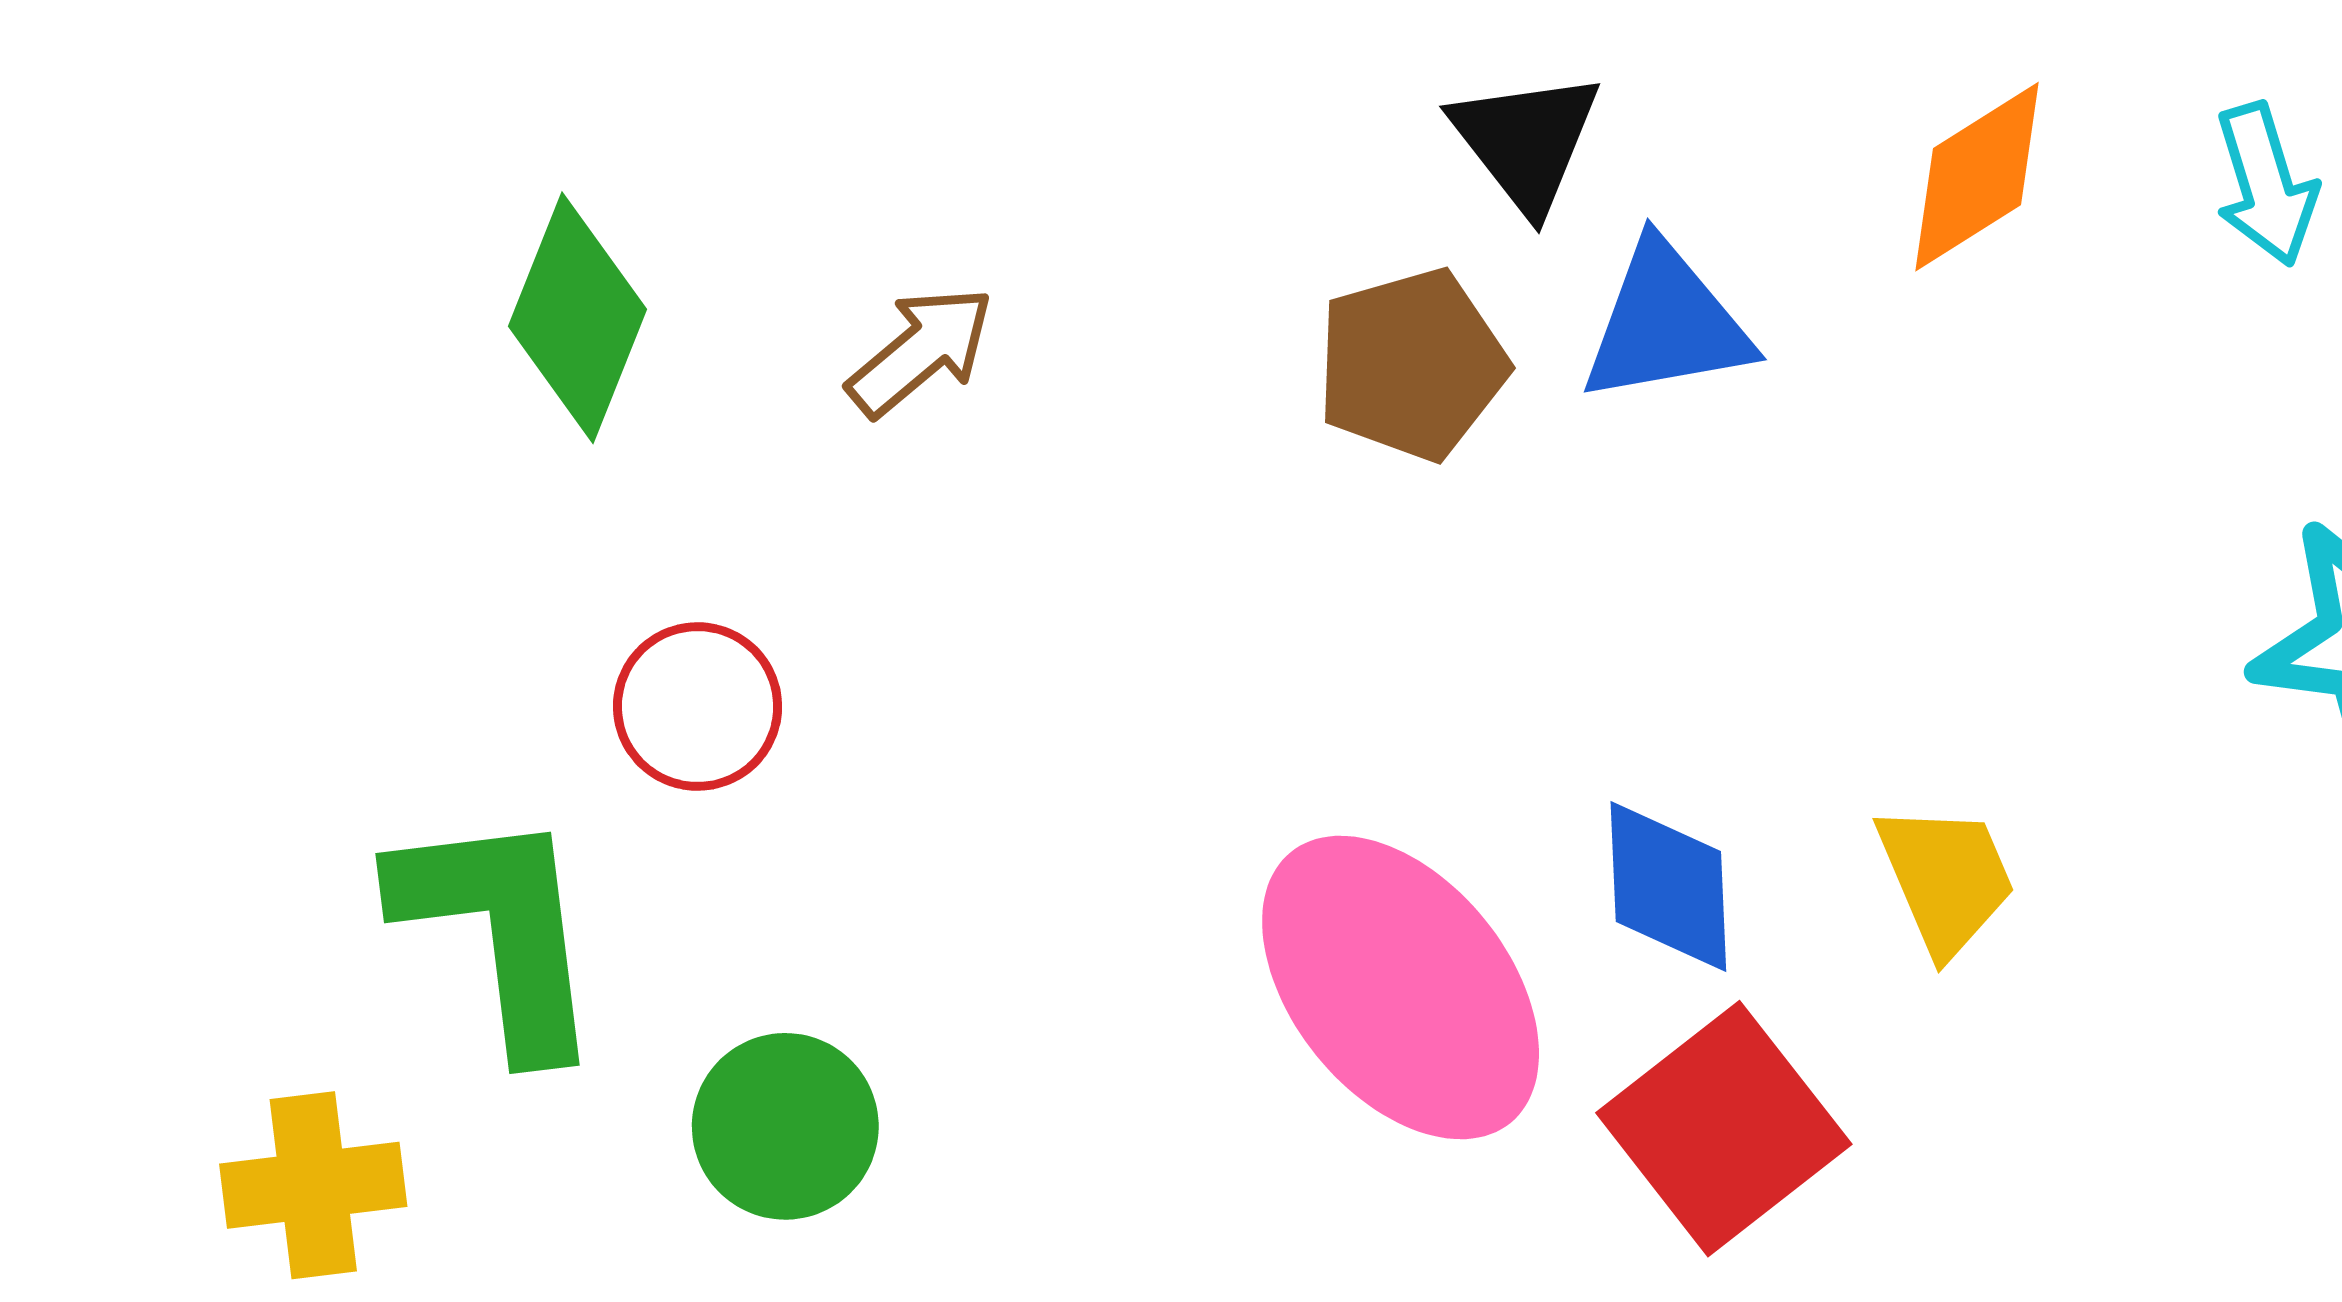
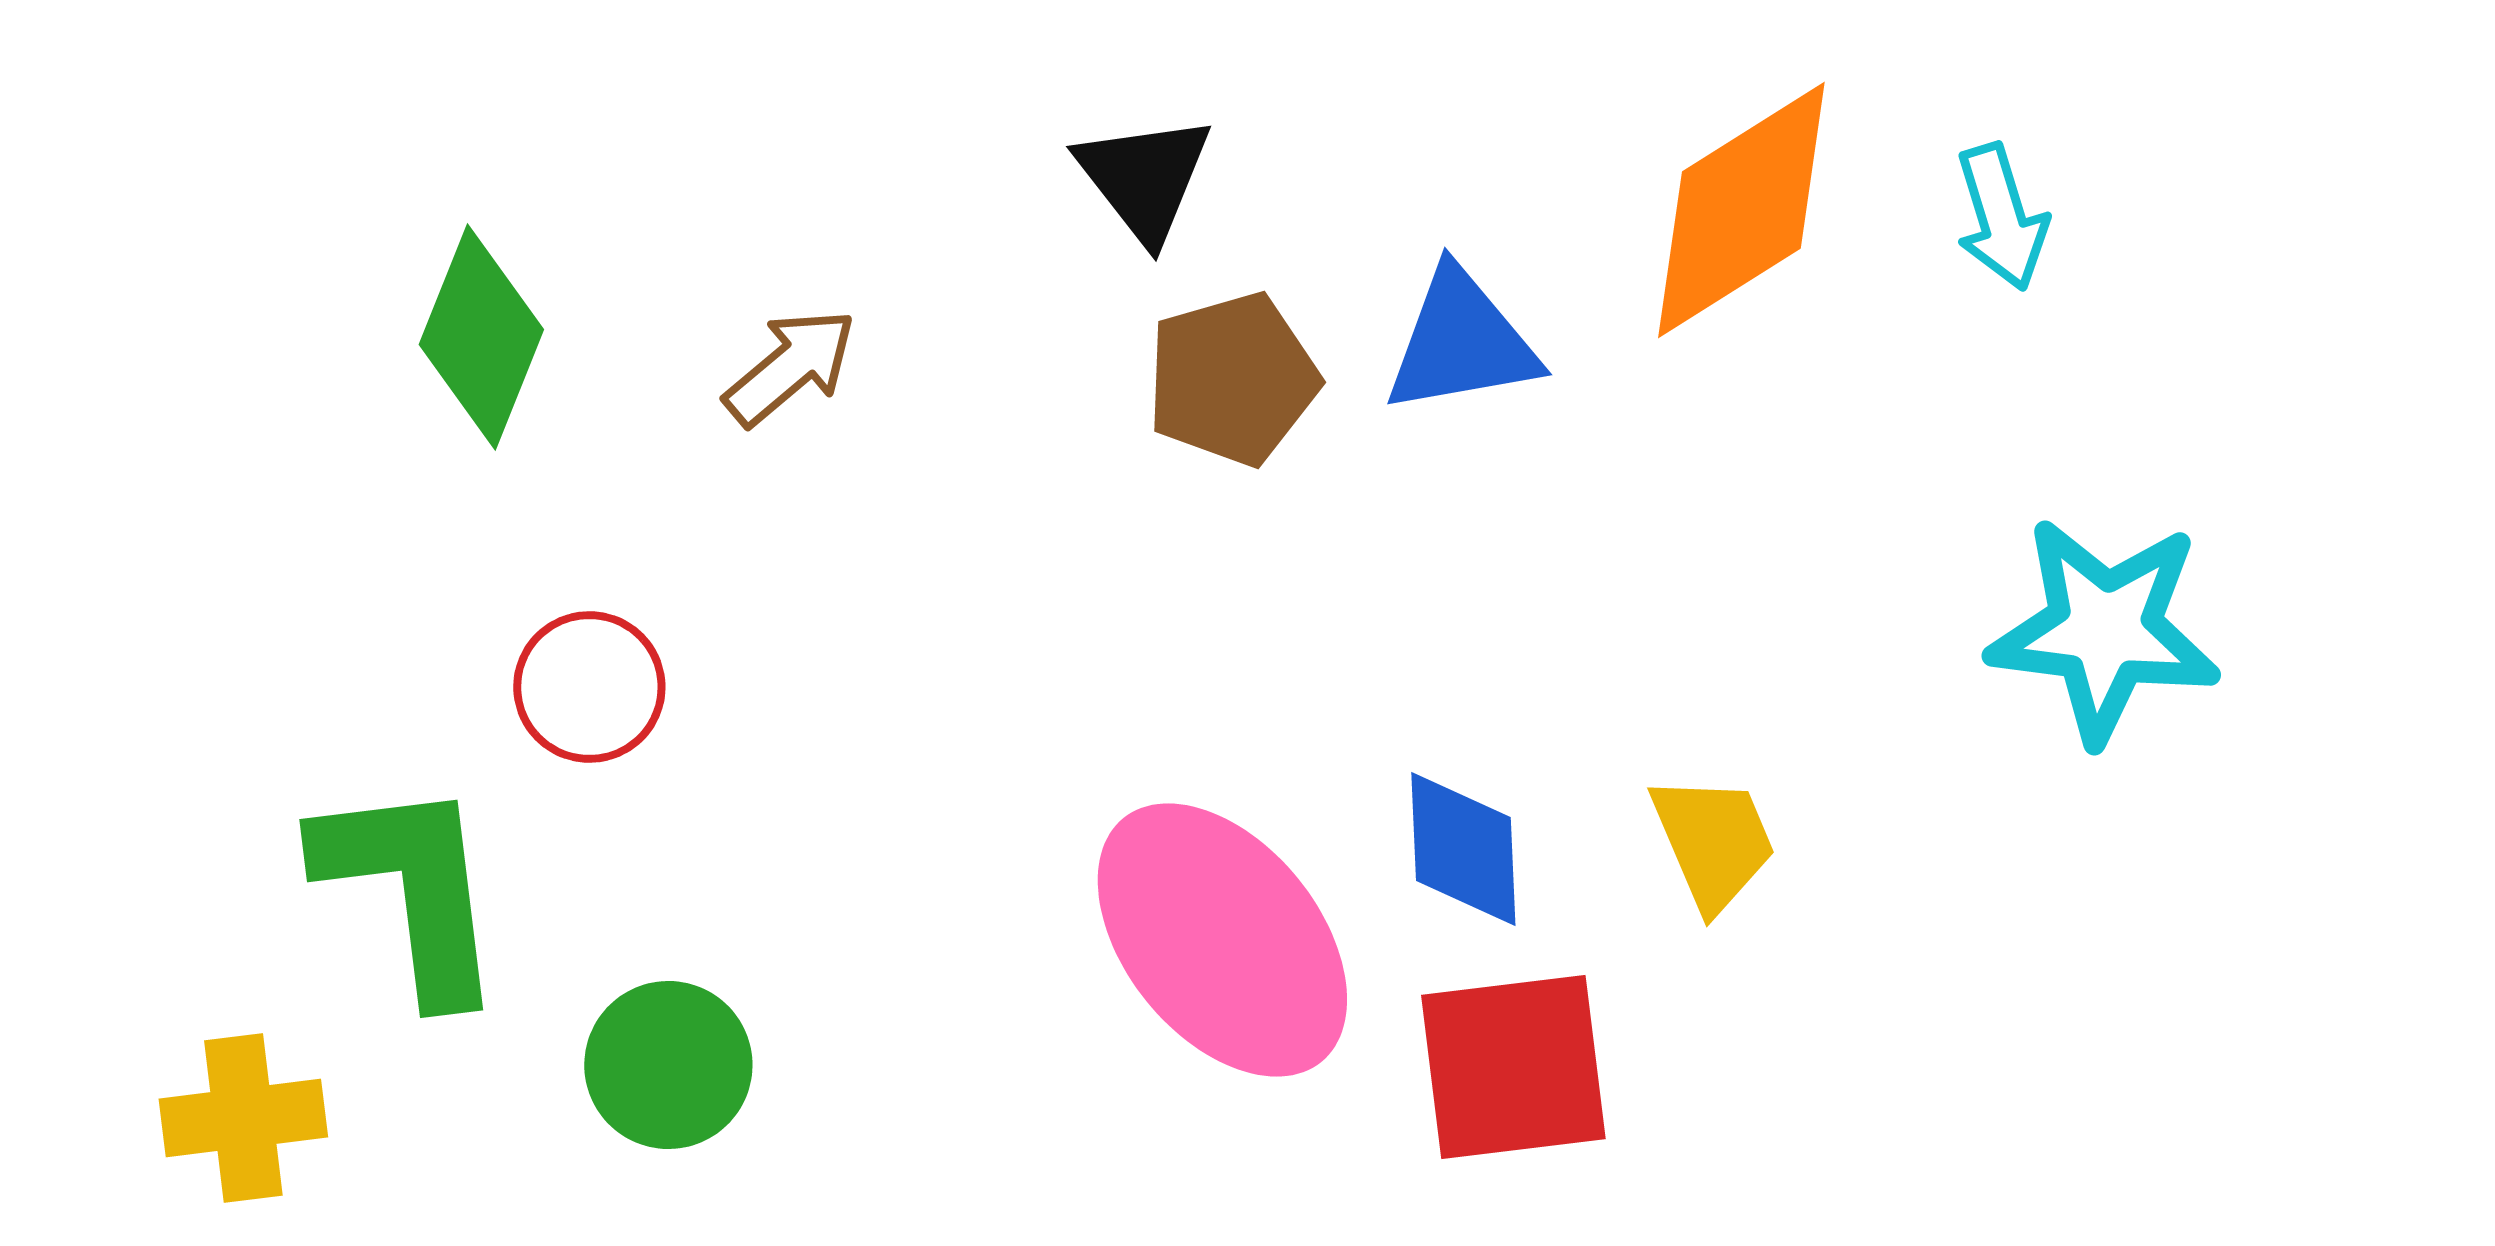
black triangle: (1526, 141) -> (1144, 178), moved
orange diamond: (1977, 177) -> (1741, 210), size x1.5
red square: (1724, 1129) -> (1513, 1067), turned 31

